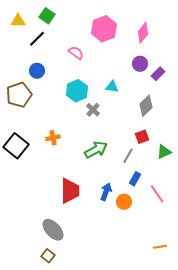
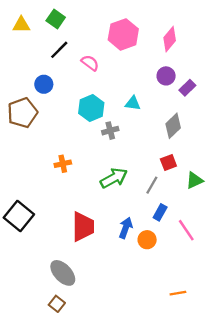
black line: (37, 39) -> (59, 50), moved
gray cross: (93, 110) -> (110, 131), turned 32
black square: (16, 146) -> (19, 216), moved
orange line: (160, 247) -> (178, 293), moved

